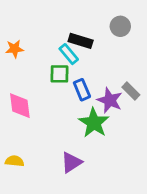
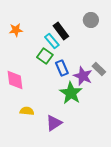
black rectangle: (81, 41) -> (61, 31), turned 36
orange star: (15, 49) -> (16, 30), moved
green square: (59, 74) -> (45, 56), turned 35
yellow semicircle: (15, 161) -> (27, 111), moved

